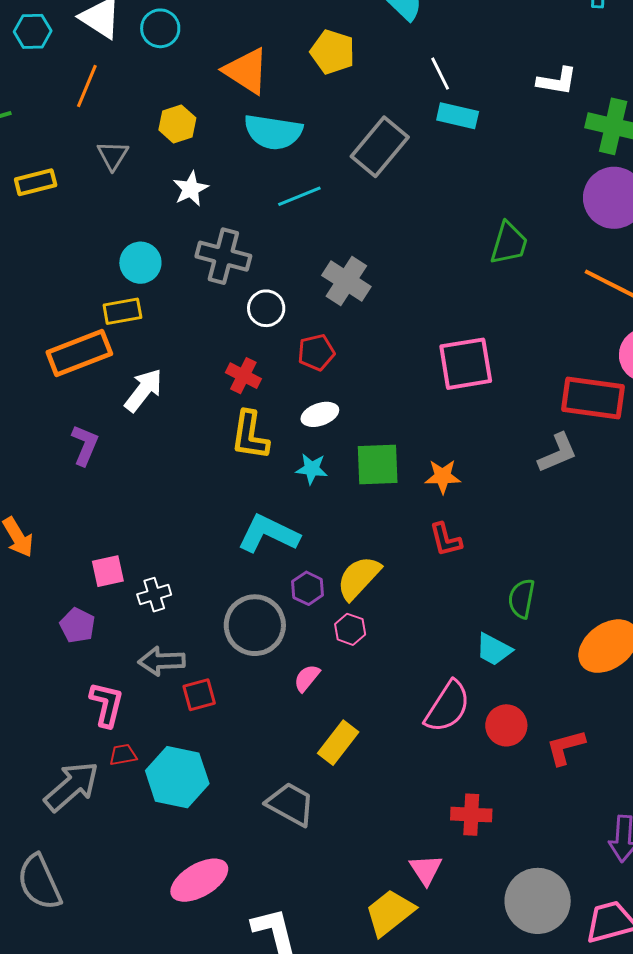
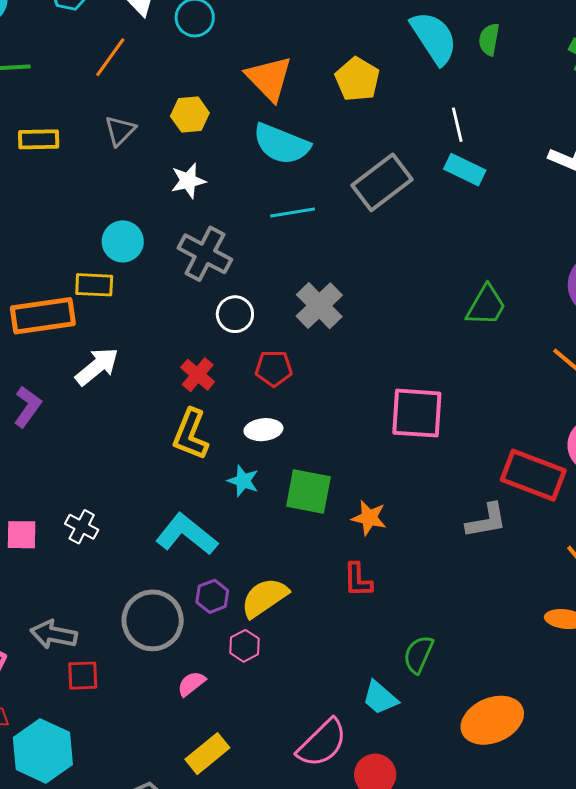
white cross: (154, 595) -> (82, 527), moved, turned 32

